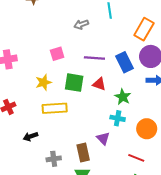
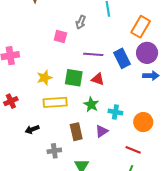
gray arrow: (81, 24) -> (81, 22), turned -48
pink square: (57, 54) -> (60, 36), moved, turned 32
green star: (123, 97) -> (91, 105), moved
purple triangle: (103, 138) -> (102, 131), turned 40
brown rectangle: (83, 152) -> (76, 132), moved

